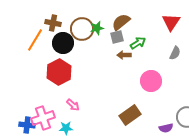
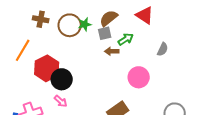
red triangle: (171, 22) -> (145, 15), moved, turned -30
orange line: (35, 40) -> (23, 50), moved
black circle: (63, 43) -> (62, 79), moved

